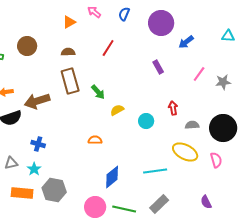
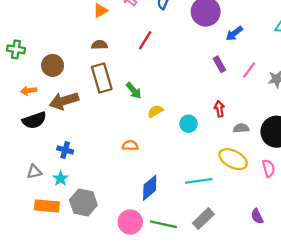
brown circle: (27, 46) -> (53, 65), moved
purple rectangle: (158, 67) -> (219, 64), moved

